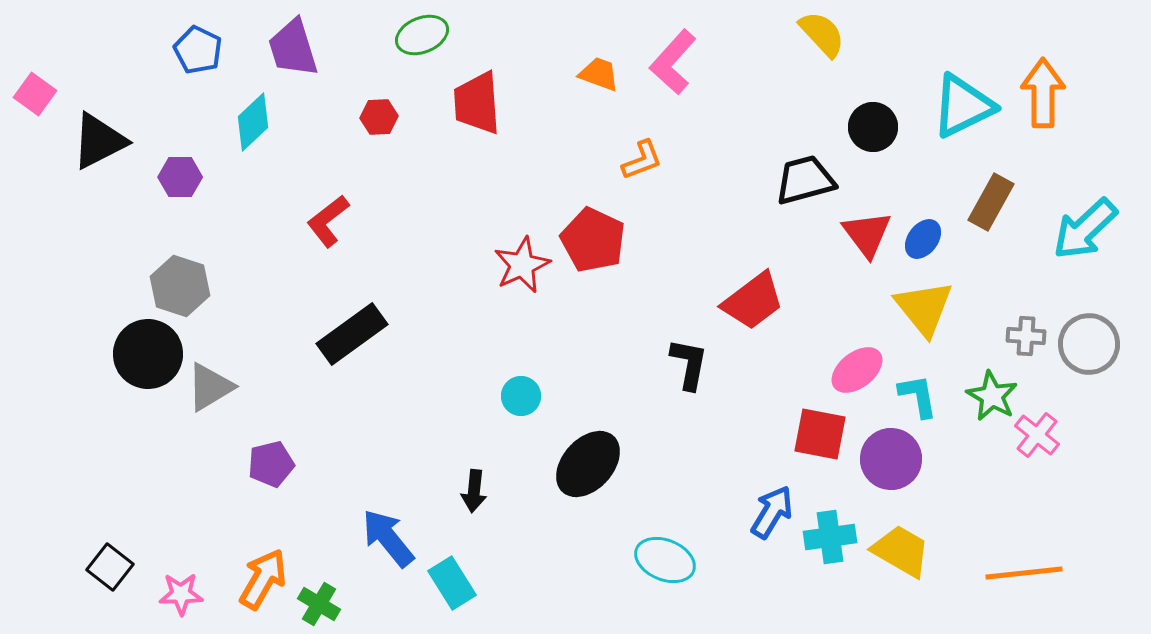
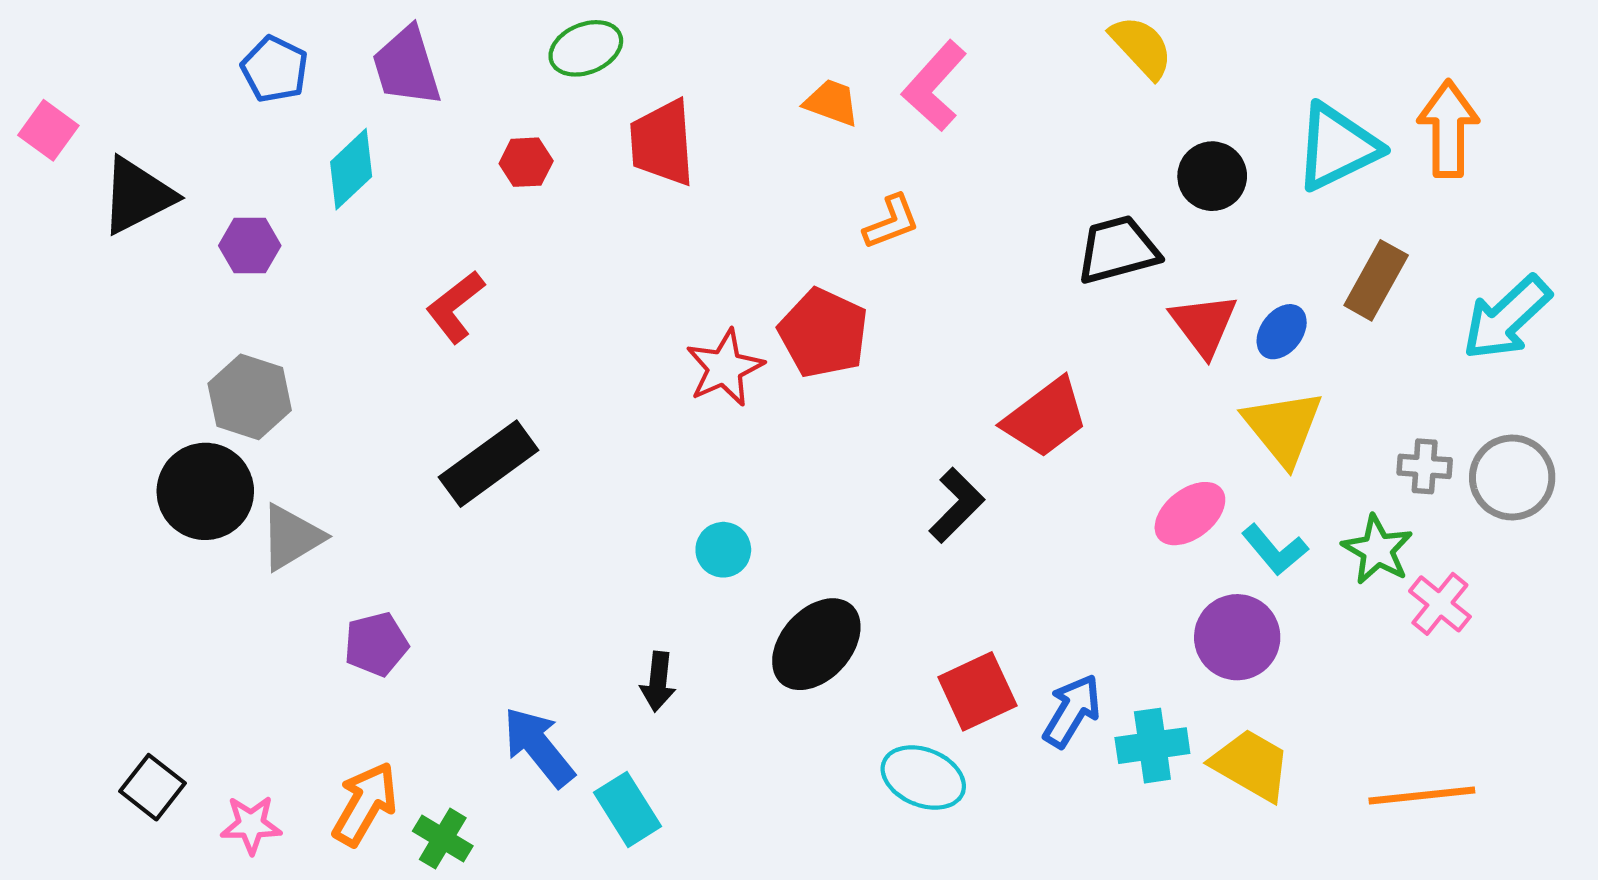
black L-shape: (689, 364) -> (957, 505), turned 34
cyan L-shape: (918, 396) -> (1275, 550), turned 150
red square: (820, 434) -> (977, 691), moved, turned -36

